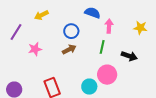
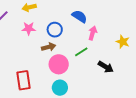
green line: (102, 47) -> (81, 52), turned 32
pink star: (35, 49) -> (29, 28), moved
pink circle: (107, 75) -> (59, 64), moved

